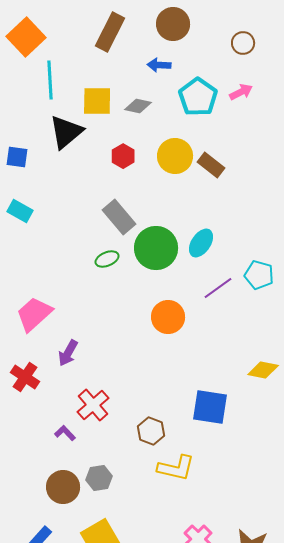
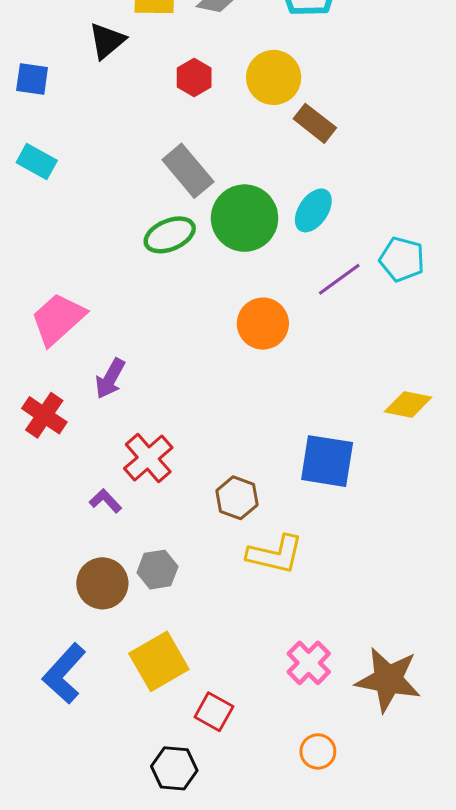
black triangle: (66, 132) -> (107, 41), size x0.7
brown rectangle: (211, 165) -> (315, 123), moved
green ellipse: (107, 259) -> (170, 235), size x1.4

